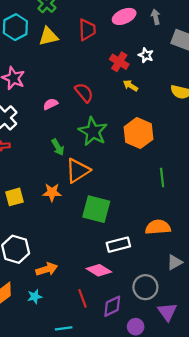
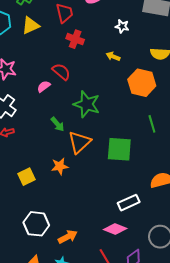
red cross: (119, 62) -> (75, 39), moved
red semicircle: (84, 93) -> (61, 72), moved
orange hexagon: (138, 133) -> (142, 83), moved
green line: (162, 177) -> (152, 124), moved
green square: (96, 209) -> (119, 149), moved

